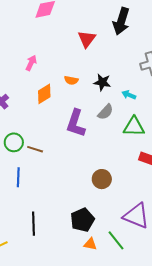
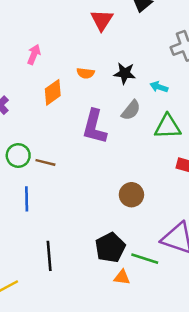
green line: (116, 240) -> (145, 259), moved, turned -30

